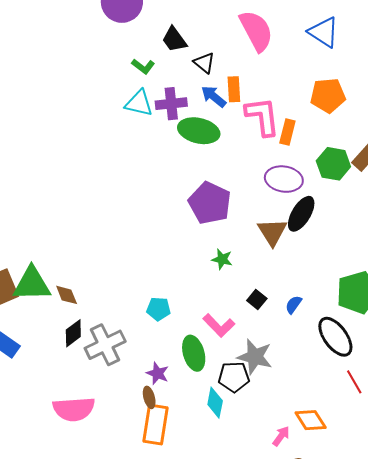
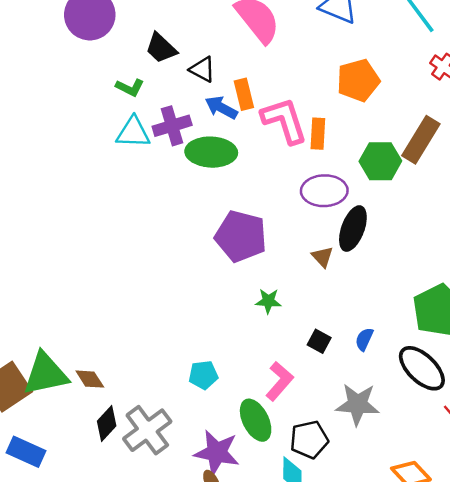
brown triangle: (272, 232) -> (322, 257), size x0.6
pink L-shape: (219, 325) -> (279, 381), turned -84
gray star: (255, 357) -> (358, 404), moved
purple star: (158, 373) -> (217, 453), size x1.6

